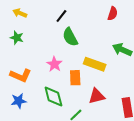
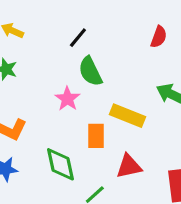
pink star: (54, 64) -> (67, 99), moved

